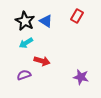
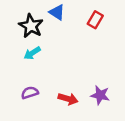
blue triangle: (46, 21) -> (57, 12), moved
red arrow: (42, 61) -> (68, 99), moved

